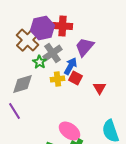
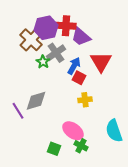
purple trapezoid: (84, 47) -> (81, 37), moved, turned -90
yellow cross: (58, 79) -> (85, 100), moved
gray diamond: (22, 84) -> (36, 101), moved
red triangle: (100, 88) -> (101, 62), moved, size x1.6

